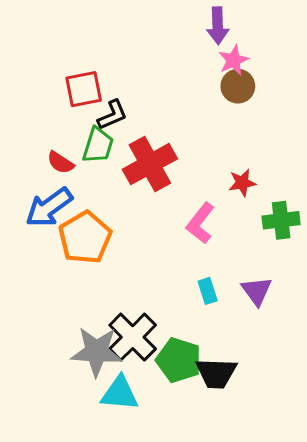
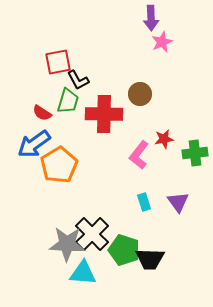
brown circle: (238, 86) -> (140, 94), moved
black L-shape: (112, 115) -> (78, 80), turned 85
red cross: (150, 164) -> (104, 114), turned 30
red star: (242, 183) -> (164, 139), moved

